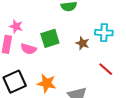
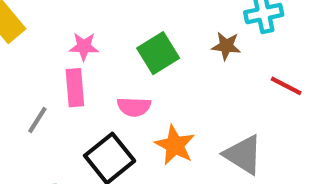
pink semicircle: (29, 49) -> (134, 107), moved
orange star: (47, 83) -> (175, 145), turned 30

